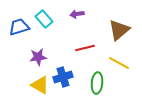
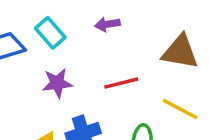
brown triangle: (119, 30) -> (180, 52), turned 50
purple star: (38, 57) -> (57, 83), moved

